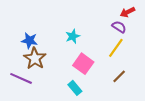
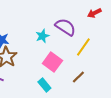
purple semicircle: (119, 27) -> (65, 27), moved, size x1.5
brown line: (119, 76) -> (78, 77), moved

